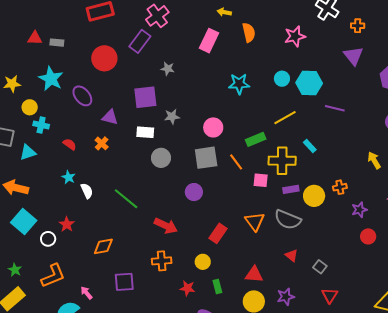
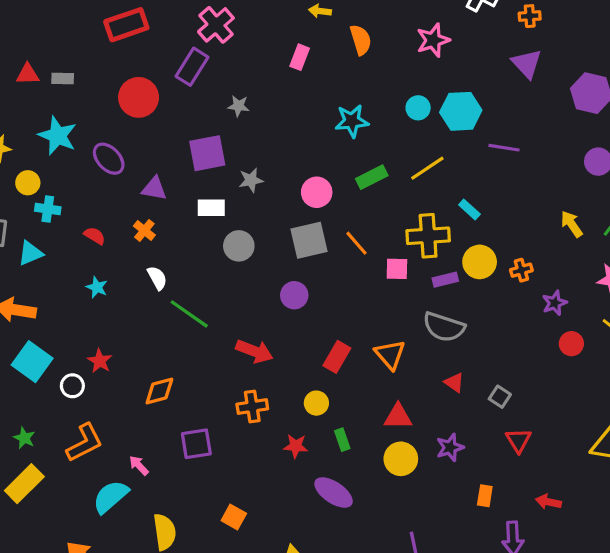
pink rectangle: (209, 41) -> (300, 57), size x0.7
green rectangle: (256, 139) -> (372, 177), moved
white semicircle: (87, 191) -> (157, 278), moved
yellow circle: (314, 196) -> (480, 262), moved
orange triangle: (255, 221) -> (390, 355), moved

